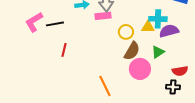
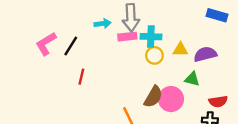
cyan cross: (158, 19) -> (151, 37), moved
black line: (55, 24) -> (71, 46), turned -48
brown semicircle: (132, 51) -> (153, 97), moved
green triangle: (158, 52) -> (192, 79), turned 48

